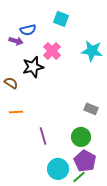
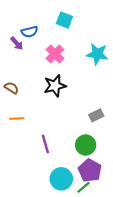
purple arrow: (16, 41) -> (17, 43), turned 32
black star: (33, 67) -> (55, 86), moved
gray rectangle: (91, 109) -> (96, 115), turned -48

